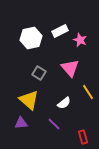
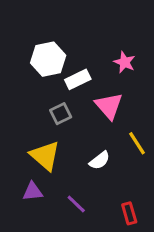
white rectangle: (60, 31) -> (78, 79), moved
gray square: (39, 73) -> (61, 114), turned 32
purple line: (54, 124) -> (76, 204), moved

